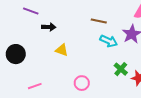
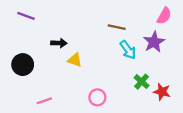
purple line: (31, 11) -> (26, 16), moved
black arrow: (49, 27) -> (59, 43), moved
cyan arrow: (109, 41) -> (128, 50), turned 30

